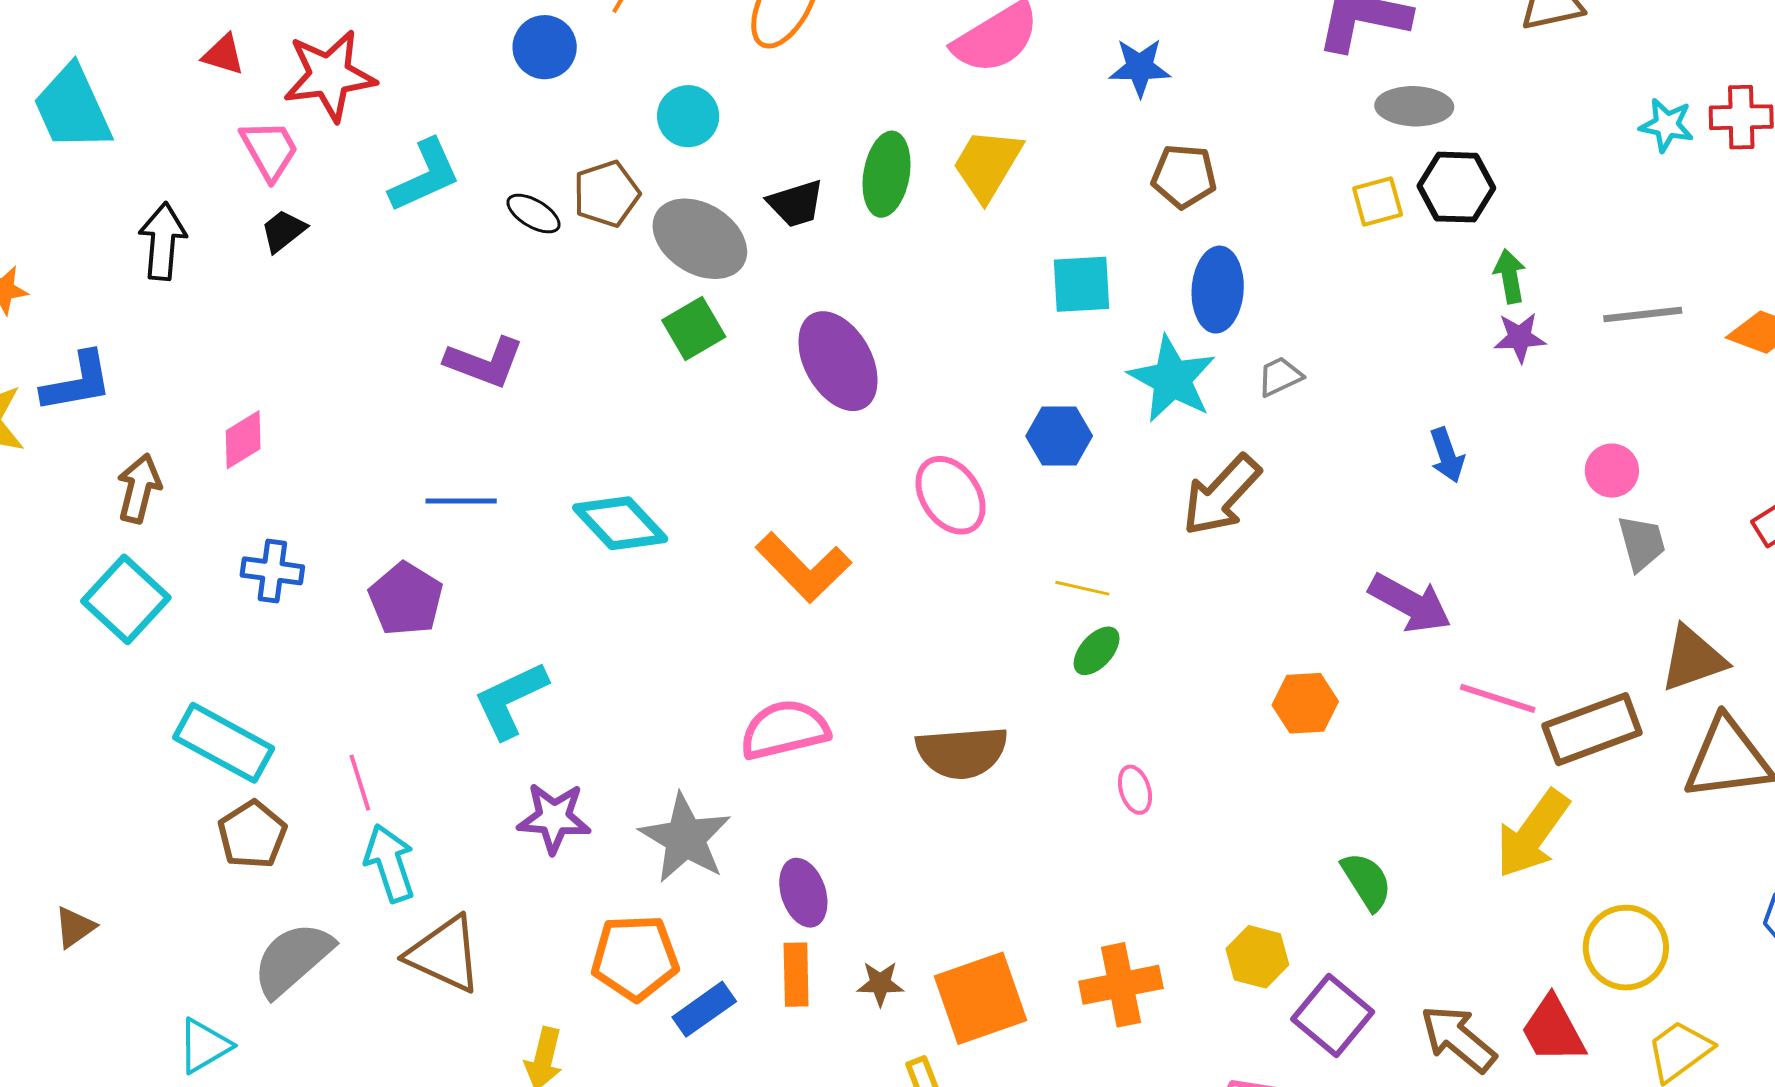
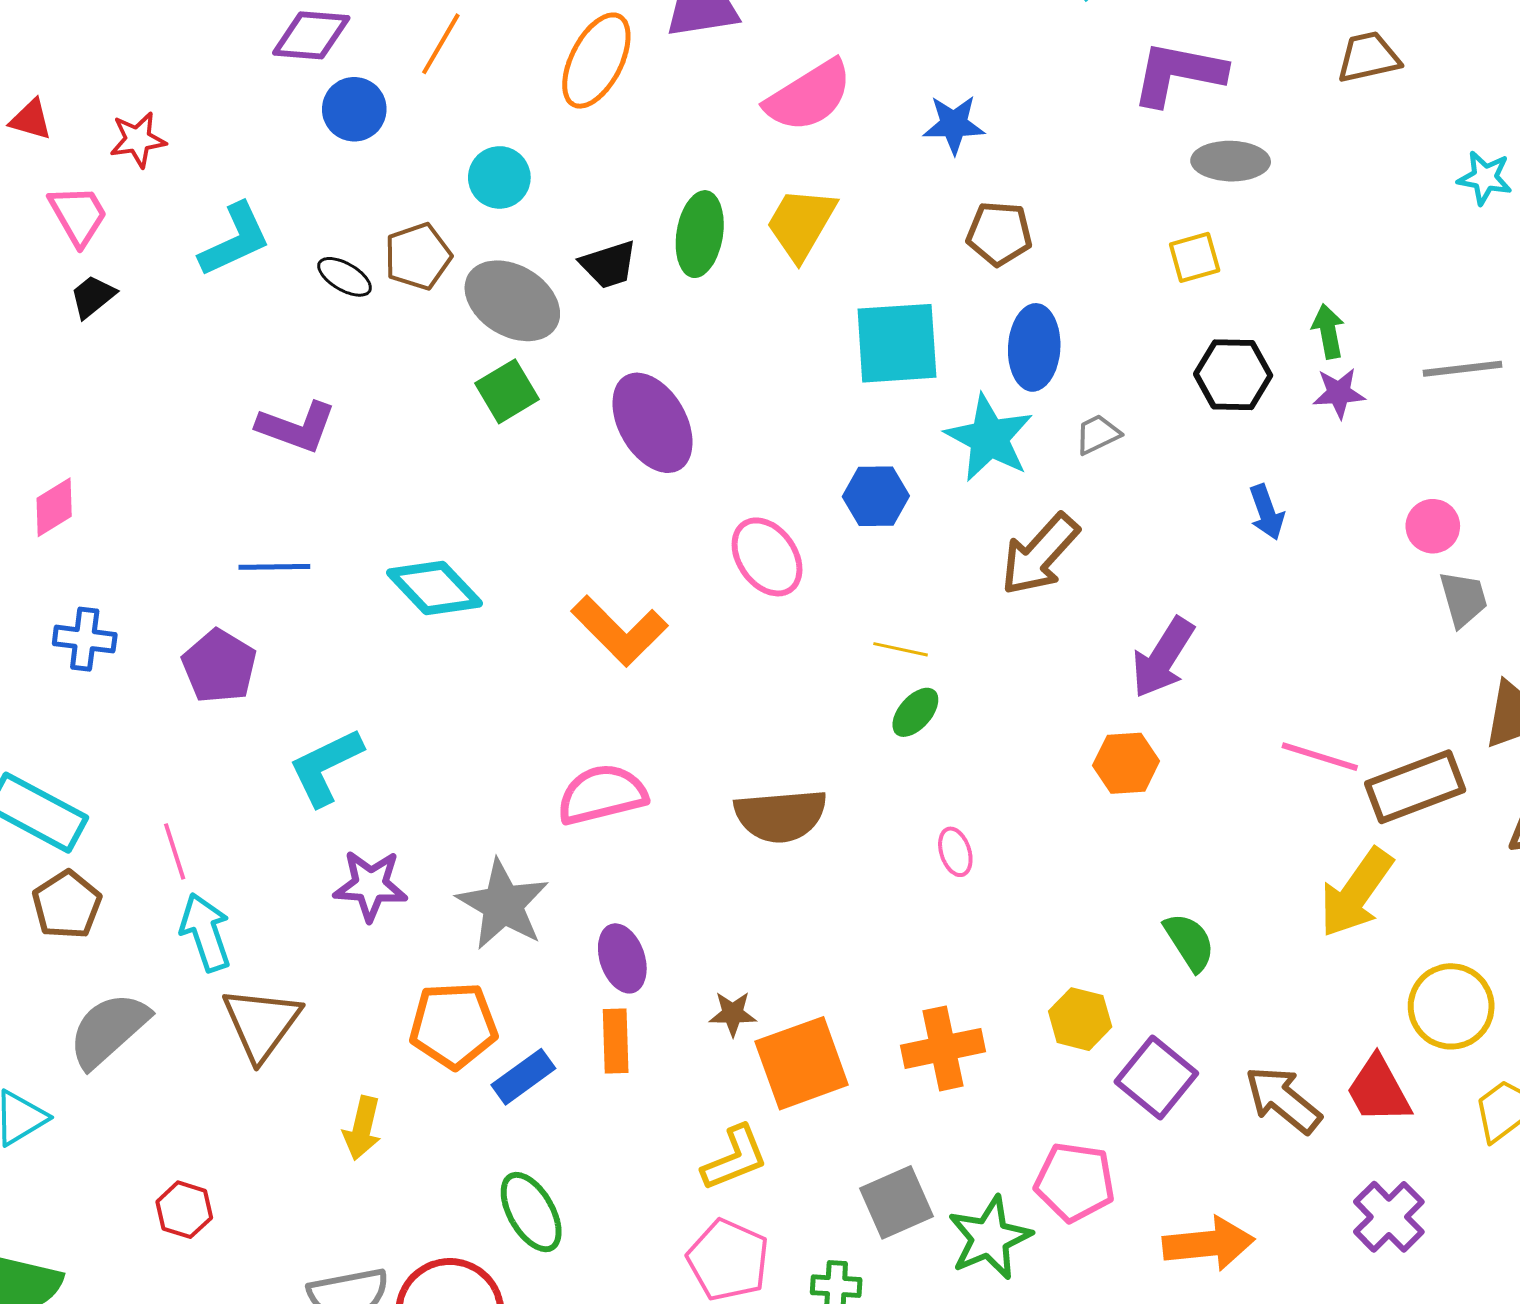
red star: (329, 76) -> (138, 140), size x0.6
black hexagon: (1456, 187) -> (1233, 375), moved
cyan square: (1081, 284) -> (897, 343), size x1.4
purple arrow: (1410, 603) -> (1163, 658), moved, turned 94
brown triangle: (444, 954) -> (261, 1023), turned 42
brown star: (880, 984) -> (733, 1014), moved

